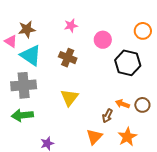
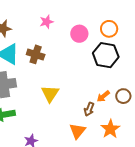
orange circle: (143, 31) -> (109, 29), moved
brown cross: (68, 58) -> (36, 54), moved
orange arrow: (122, 104) -> (103, 96), turned -56

